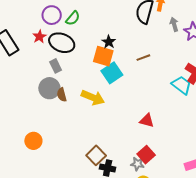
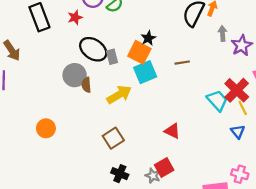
black ellipse: (62, 43) -> (93, 49), moved
gray rectangle: (56, 66) -> (112, 57), moved
yellow arrow: (93, 98) -> (119, 95), turned -65
brown square: (96, 155) -> (113, 138), moved

